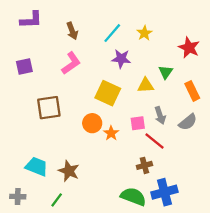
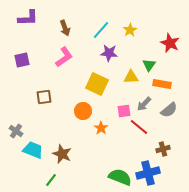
orange rectangle: (192, 91) -> (162, 84), moved, turned -54
brown square: (49, 108) -> (44, 97), size x0.7
gray arrow: (160, 115) -> (144, 104), turned 63
orange star: (111, 133) -> (101, 128), moved
brown cross: (144, 165) -> (163, 149), moved
gray cross: (18, 197) -> (16, 131), moved, turned 32

